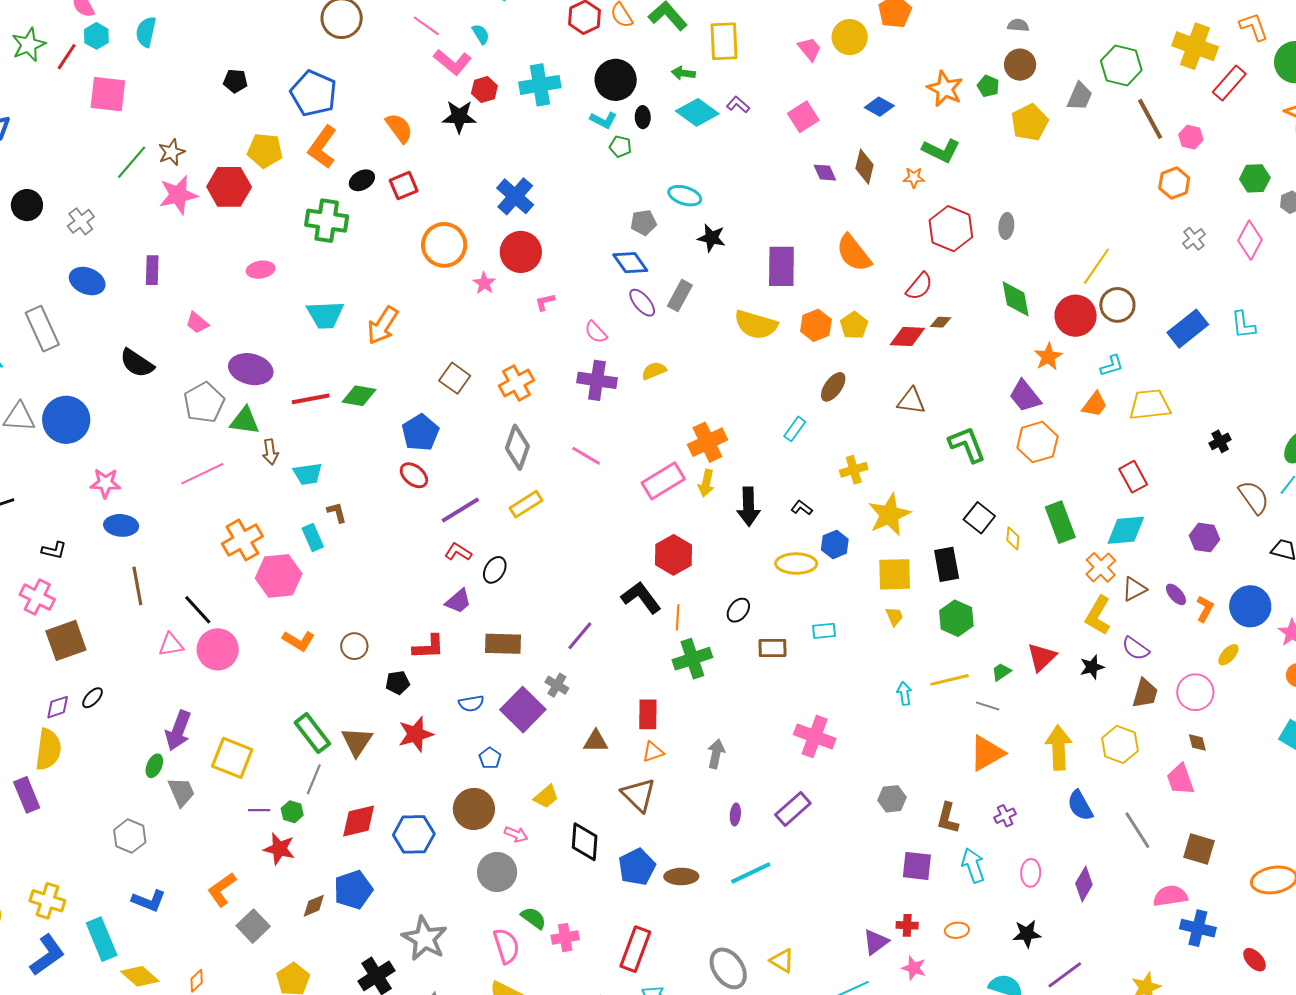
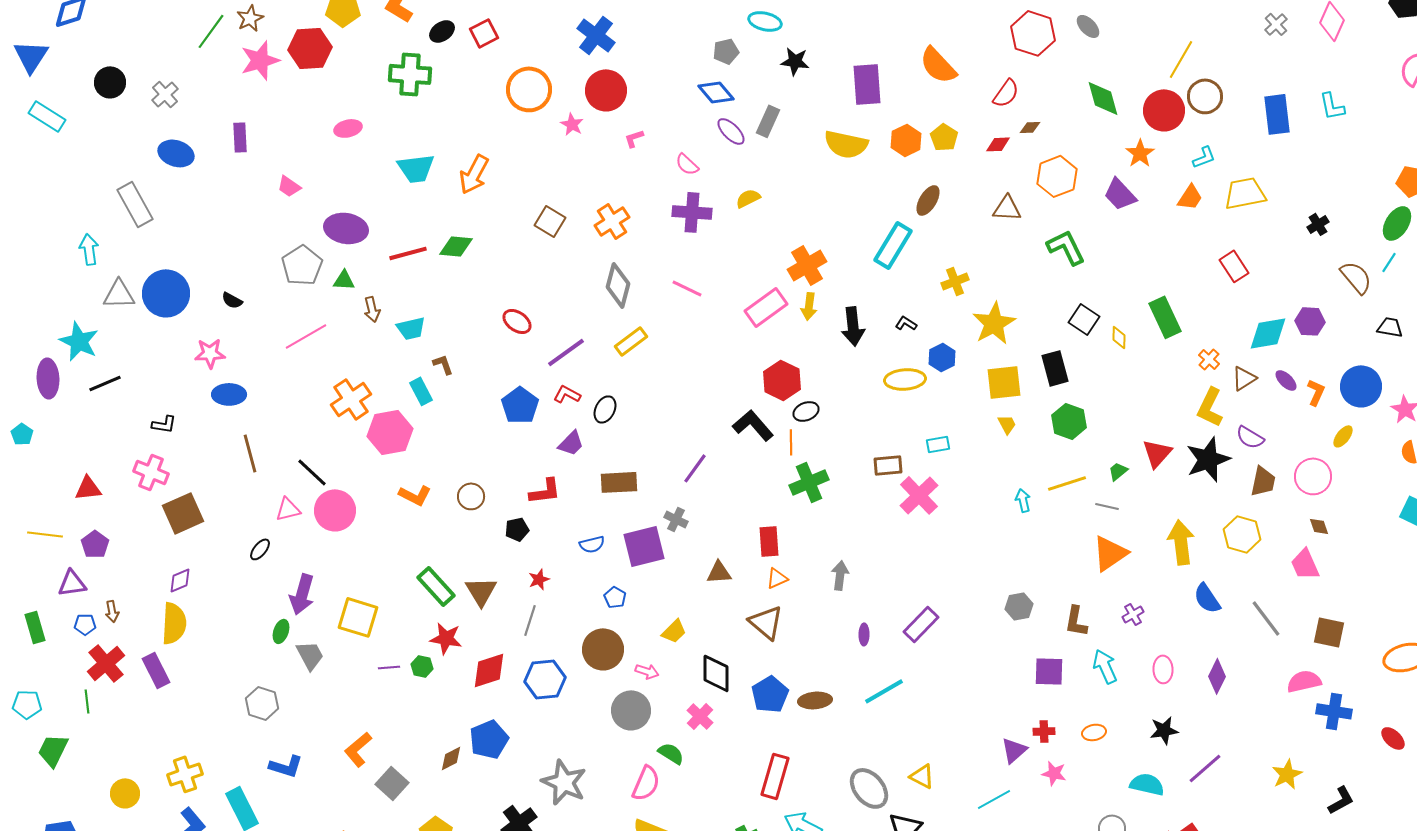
gray ellipse: (1006, 226) -> (1088, 26), turned -45
blue rectangle: (1188, 329) -> (1277, 114), turned -54
red diamond: (907, 337) -> (998, 144), size x0.7
black semicircle: (137, 363) -> (232, 300), moved, size x0.6
green triangle: (245, 421) -> (344, 280), size x0.7
cyan rectangle: (795, 429) -> (893, 245), size x1.8
blue pentagon: (420, 433) -> (520, 405), moved
orange hexagon: (1037, 442) -> (1057, 176), moved
cyan diamond: (1126, 530) -> (1268, 333), moved
orange cross: (1101, 567) -> (1209, 359), size x0.7
black ellipse: (738, 610) -> (806, 411), moved, turned 35
black star: (1092, 667) -> (1208, 459), size x1.8
black ellipse: (92, 698) -> (260, 549), moved
purple square: (523, 710) -> (644, 546), turned 36
red star: (416, 734) -> (539, 579), size x0.6
pink cross: (815, 737) -> (919, 495), moved, turned 30
gray line: (314, 779) -> (530, 620), moved
red star: (279, 849) -> (446, 638), moved
yellow cross: (47, 901) -> (185, 774), turned -32
pink cross: (565, 938) -> (700, 716), moved, turned -32
pink semicircle: (506, 946) -> (646, 783), turned 45

